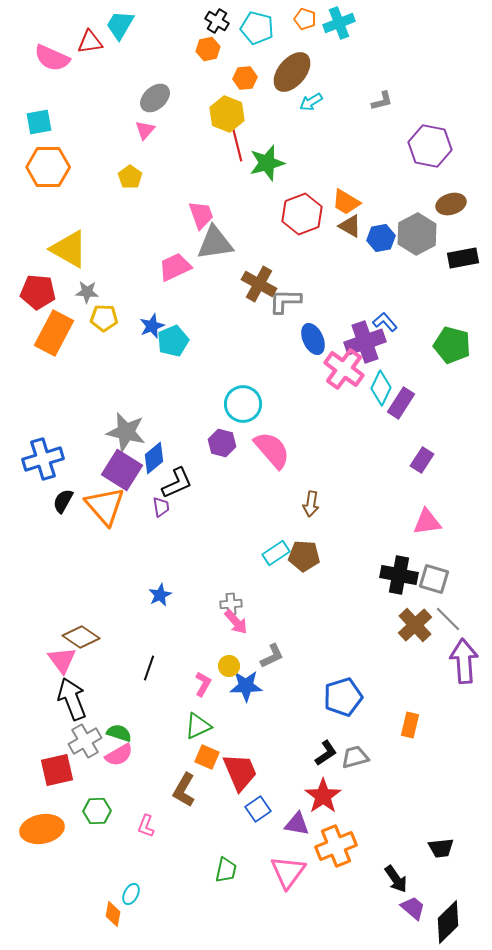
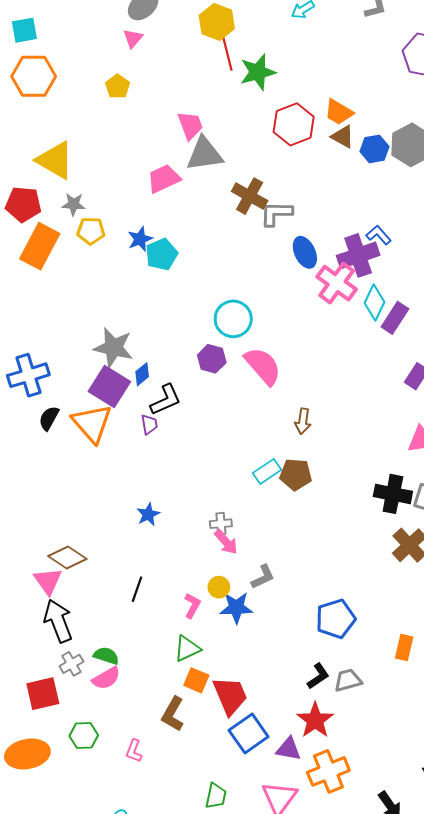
blue diamond: (154, 458) -> (142, 374), size x0.7
gray cross: (85, 741) -> (71, 664), size x0.7
blue square: (258, 809) -> (249, 734), size x1.5

